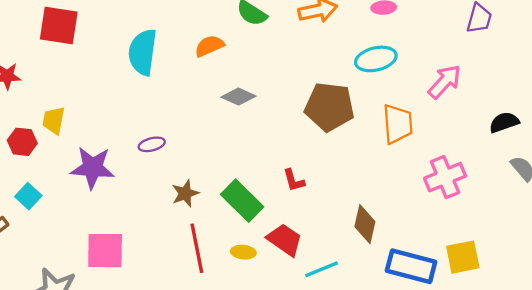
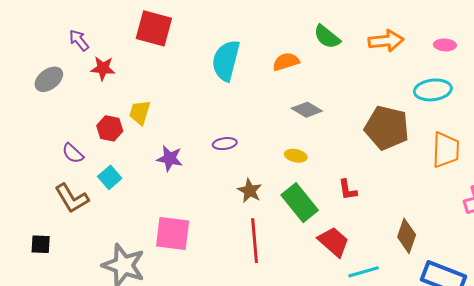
purple star: (93, 168) -> (170, 158), size x0.7
brown star: (185, 193) -> (250, 191), turned -30
yellow ellipse: (243, 252) -> (296, 156), moved

